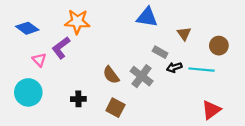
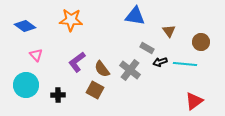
purple L-shape: (61, 48) -> (77, 62), moved
black cross: (78, 99) -> (58, 95), moved
brown square: (115, 108) -> (95, 90), moved

